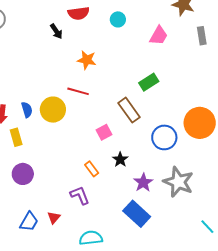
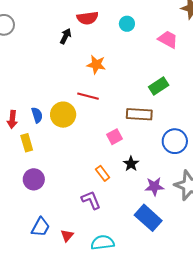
black arrow: (56, 31) -> (66, 36), turned -119
pink trapezoid: (159, 36) -> (168, 39), turned -90
brown rectangle: (129, 110) -> (139, 114), turned -50
purple star: (143, 182) -> (154, 186), turned 30
red triangle: (54, 218) -> (67, 236), moved

